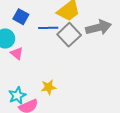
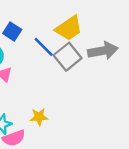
blue line: (48, 28) -> (44, 47), turned 42

